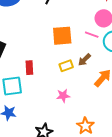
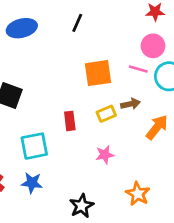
brown arrow: (84, 60) -> (131, 104), turned -144
red rectangle: (29, 68) -> (70, 121), moved

